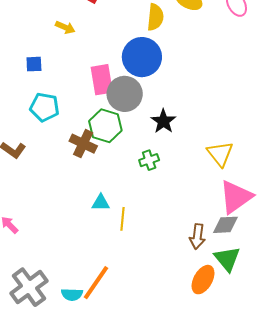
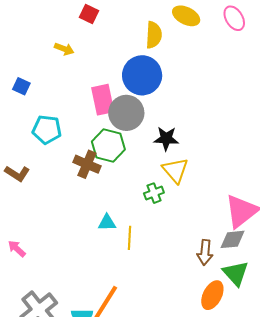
blue square: (34, 64) -> (21, 86), moved, turned 30
black star: (163, 121) -> (166, 139), turned -30
yellow triangle: (220, 154) -> (175, 170), moved
green cross: (149, 160) -> (154, 193), moved

